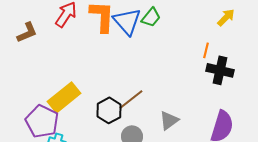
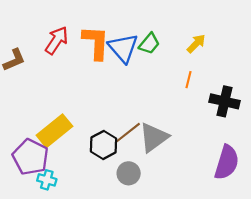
yellow arrow: (226, 17) -> (196, 44), moved
orange line: (206, 50) -> (189, 80), moved
gray triangle: (169, 120) -> (154, 137), moved, size x1.4

